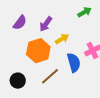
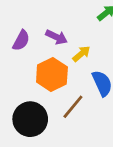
purple arrow: (46, 24) -> (56, 37), turned -91
black circle: (18, 81) -> (30, 119), size x1.6

